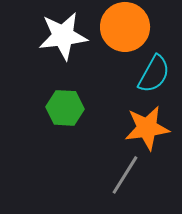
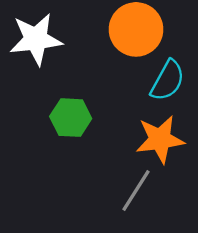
white star: (63, 36) -> (36, 39), moved

